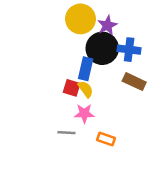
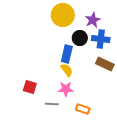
purple star: (107, 25) -> (93, 20), moved
black circle: (102, 48) -> (80, 38), size x0.6
red square: (72, 88) -> (30, 87), moved

